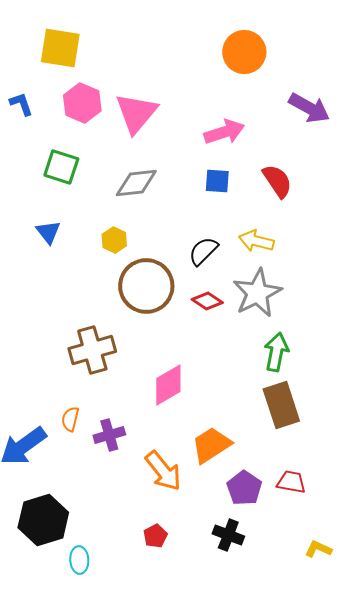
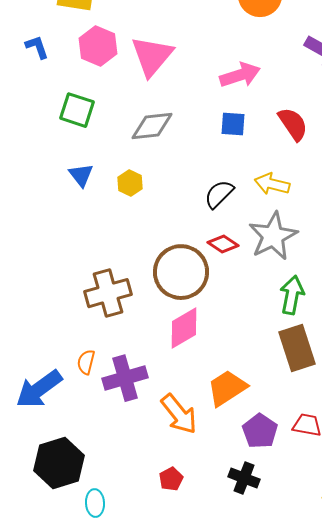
blue triangle: (48, 232) -> (81, 175), moved
brown circle: (146, 286) -> (181, 272), moved
purple cross: (109, 435) -> (125, 378), size x1.4

